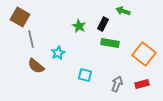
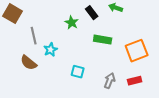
black rectangle: (103, 24) -> (92, 13), moved, turned -64
gray line: (31, 39) -> (34, 36), moved
orange square: (144, 54) -> (137, 51), turned 30

